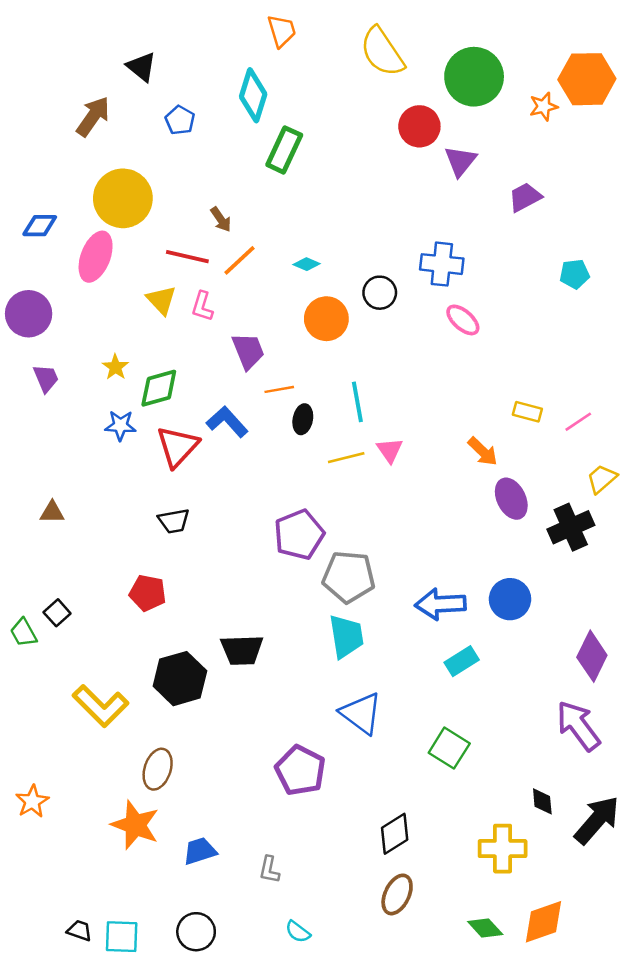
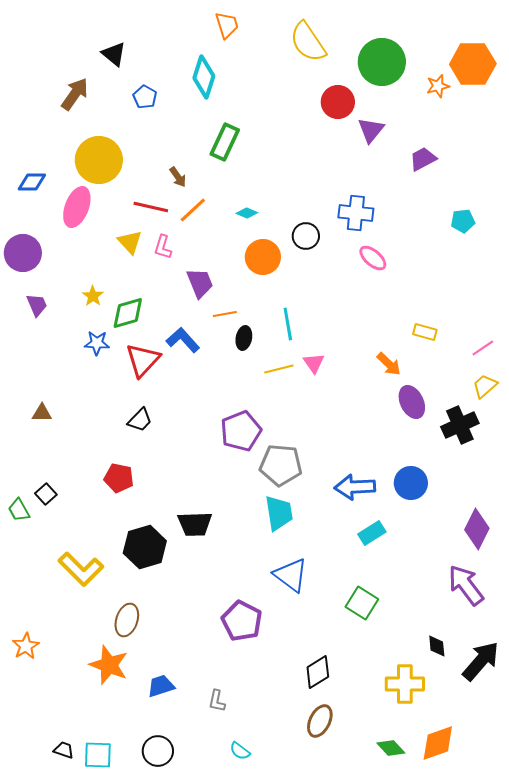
green rectangle: (284, 150) -> (225, 142), moved
pink line: (578, 422) -> (483, 348), moved
black trapezoid: (174, 521) -> (140, 420), turned -36

